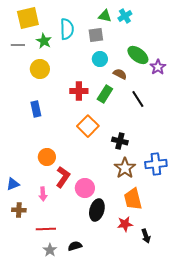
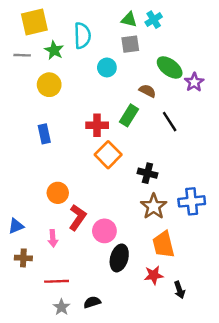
gray square: (96, 35) -> (130, 44), moved
cyan circle: (100, 59) -> (107, 67), moved
red cross: (79, 91) -> (97, 125), moved

